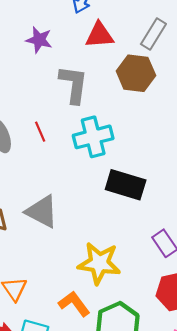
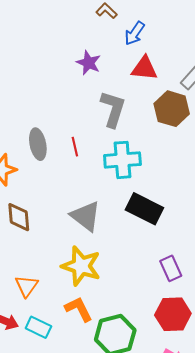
gray triangle: (42, 212) -> (86, 216), moved
yellow star: (99, 263) -> (81, 266), moved

